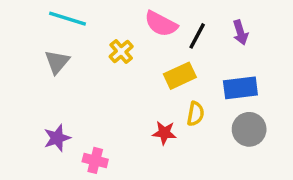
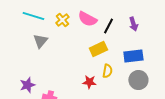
yellow cross: (121, 51) -> (62, 20), moved
gray triangle: (57, 62) -> (40, 41), moved

